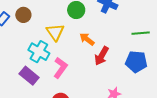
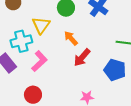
cyan cross: (39, 52) -> (21, 41), turned 35

